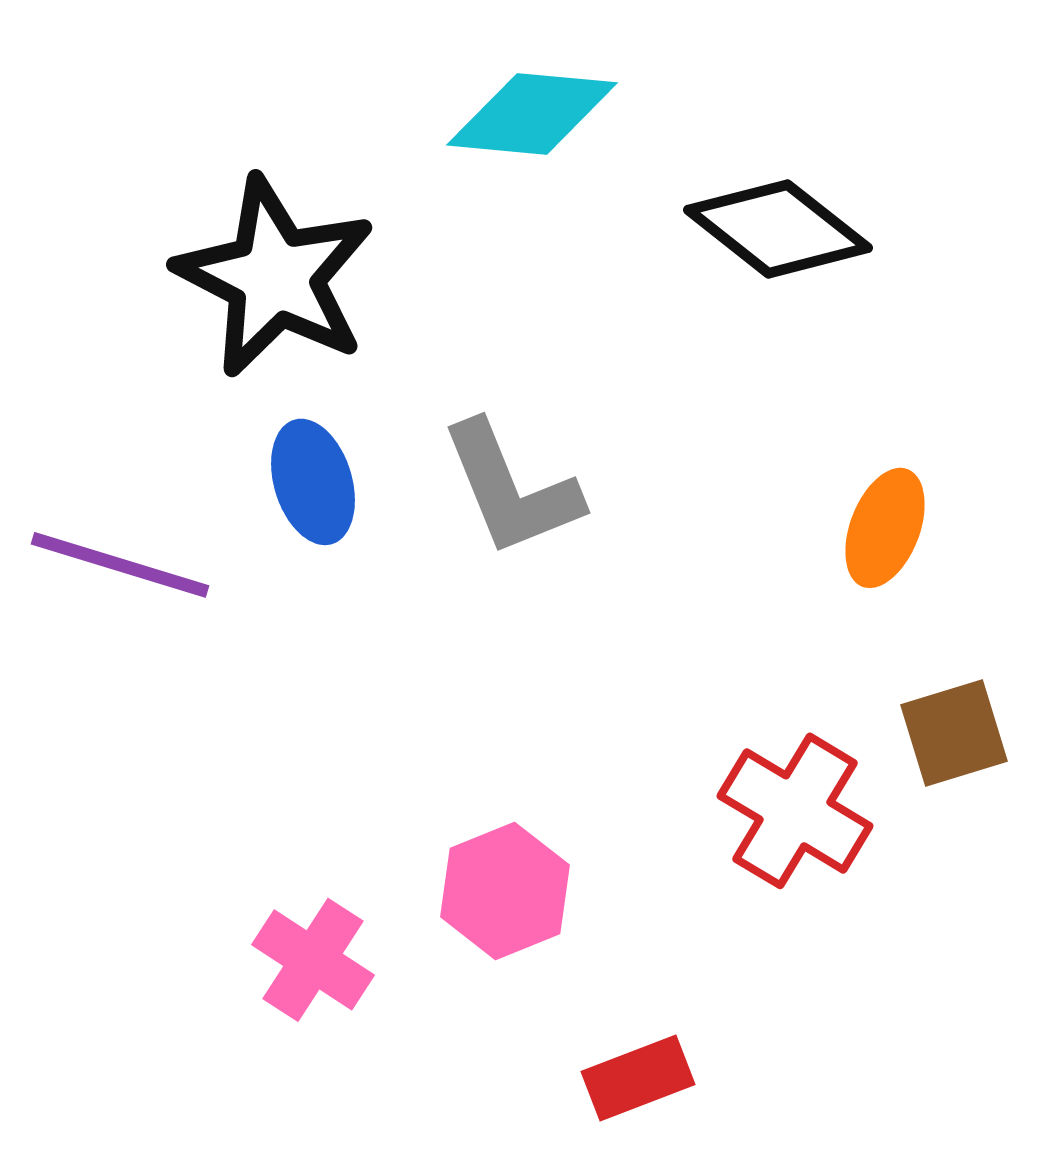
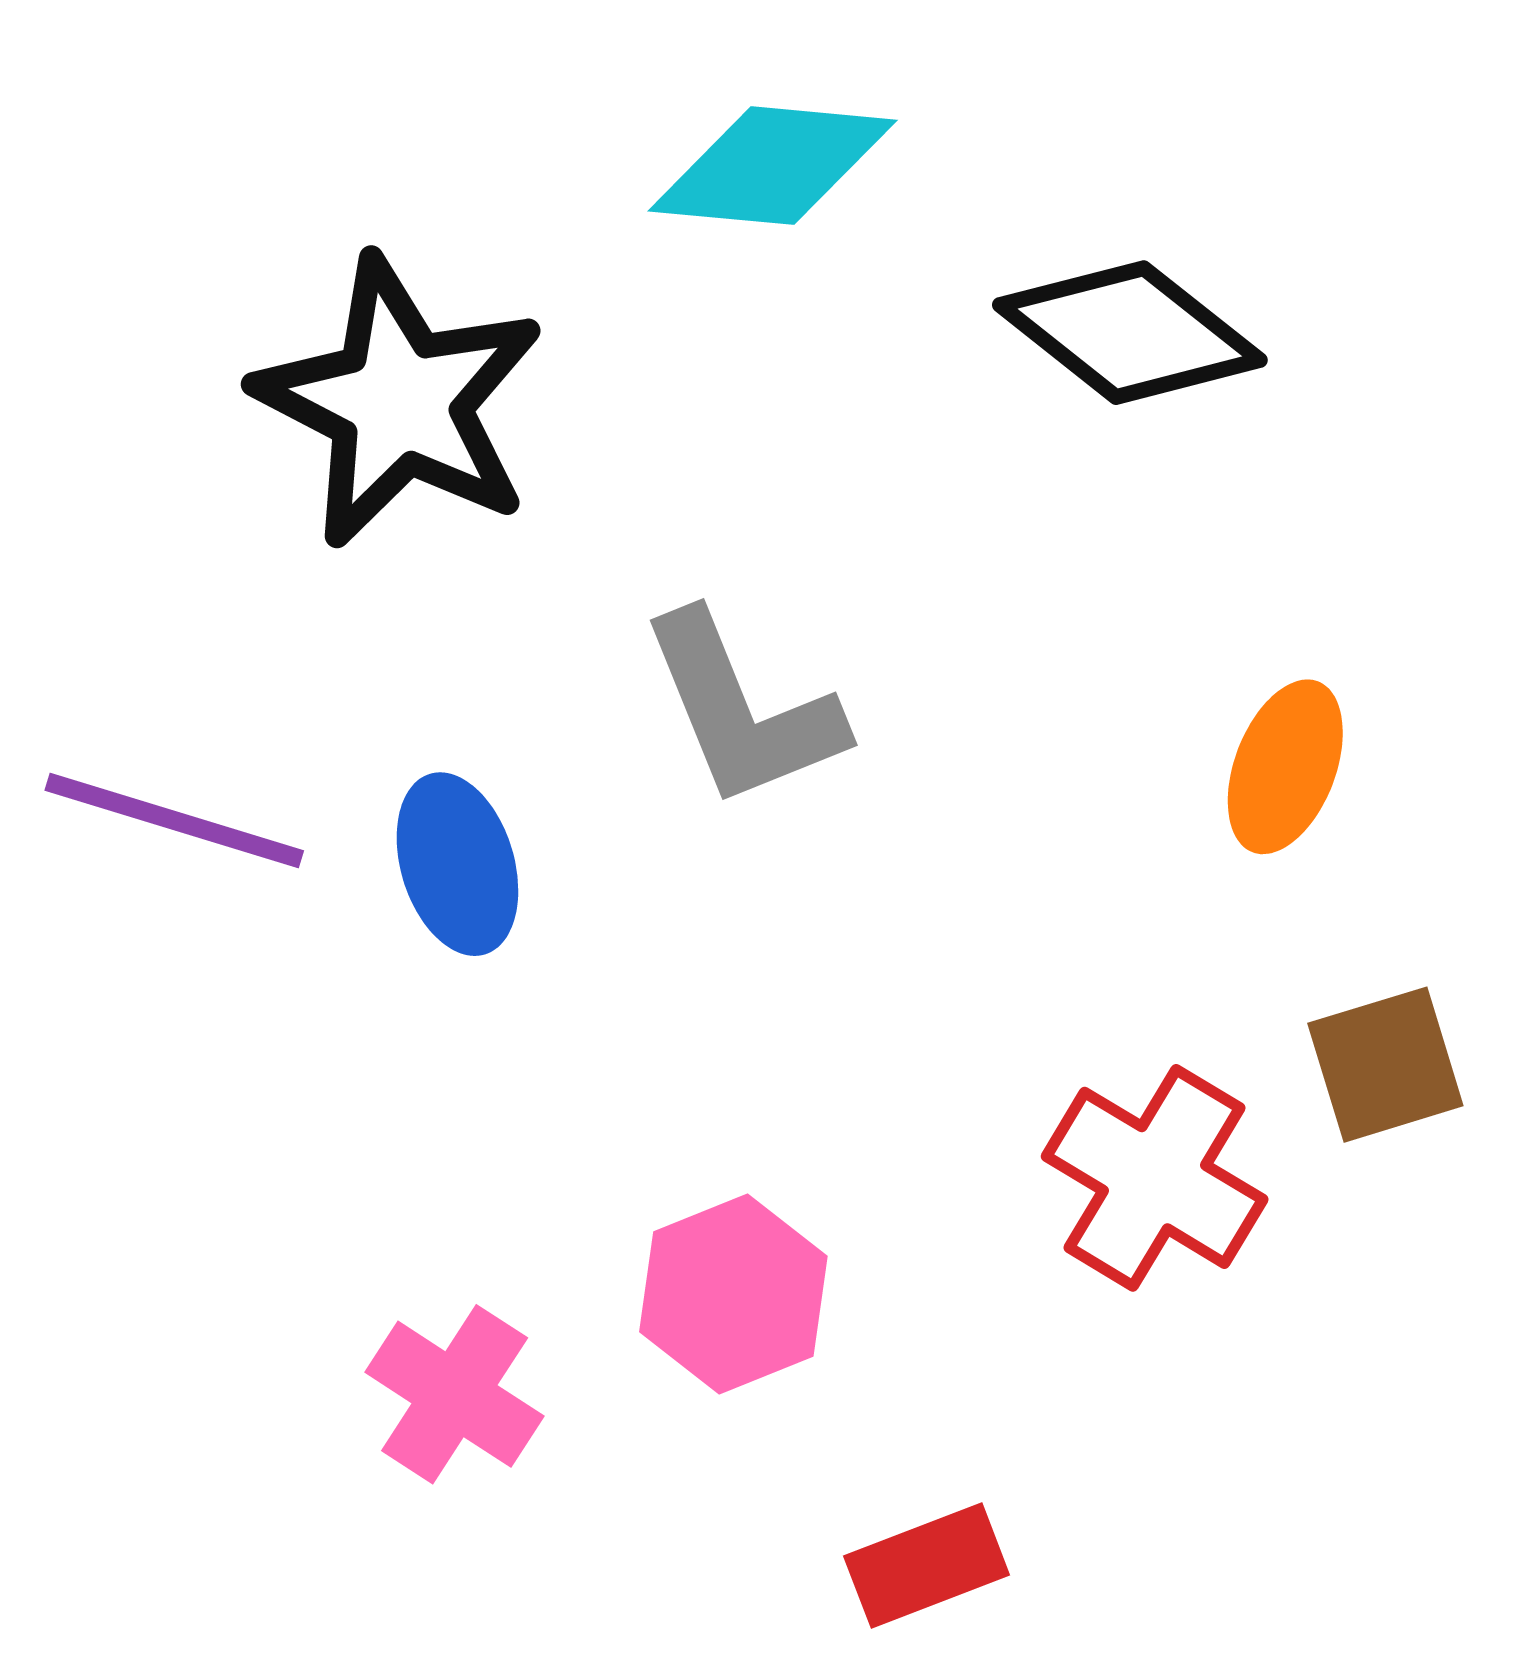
blue ellipse: (313, 482) -> (457, 864), moved

